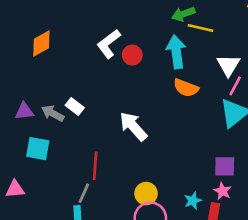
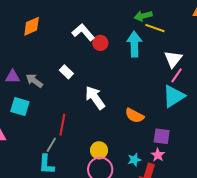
white L-shape: (109, 44) -> (83, 32), turned 80
orange semicircle: (186, 88) -> (135, 116), moved
white rectangle: (75, 106) -> (66, 72), moved

